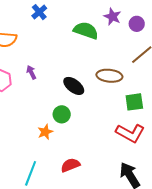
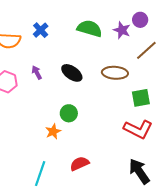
blue cross: (39, 12) -> (41, 30), moved
purple star: (112, 17) -> (122, 30), moved
black ellipse: (74, 86) -> (72, 73), moved

